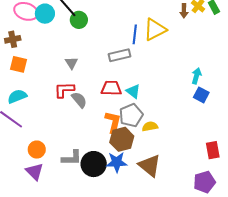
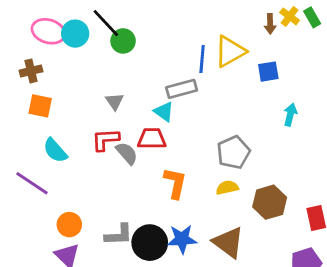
red trapezoid: (111, 88) -> (152, 139), moved
cyan triangle: (133, 91) -> (164, 112), moved
blue square: (201, 95) -> (268, 72), moved, turned -35
cyan semicircle: (17, 96) -> (55, 150), moved, turned -108
gray pentagon: (131, 115) -> (233, 152), moved
brown hexagon: (122, 139) -> (270, 202), moved

